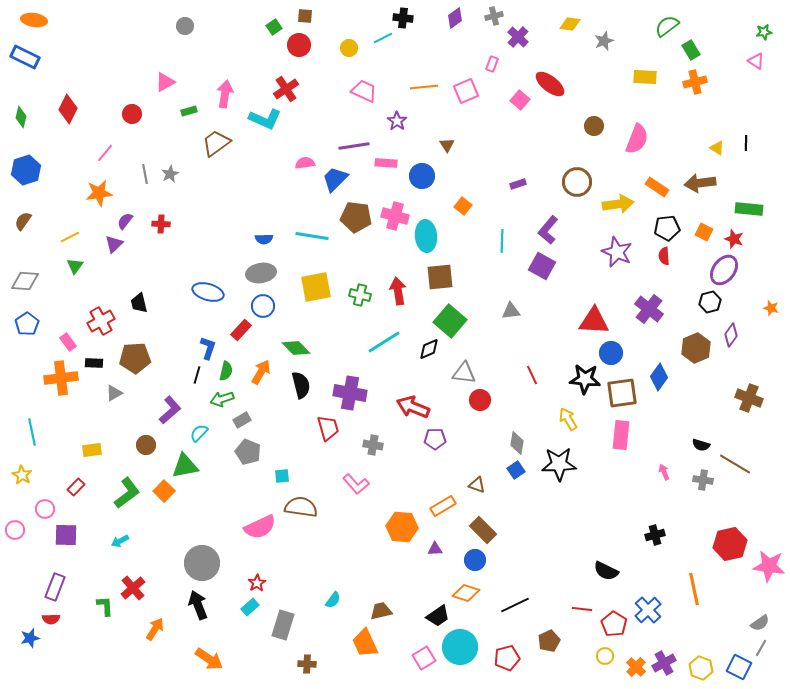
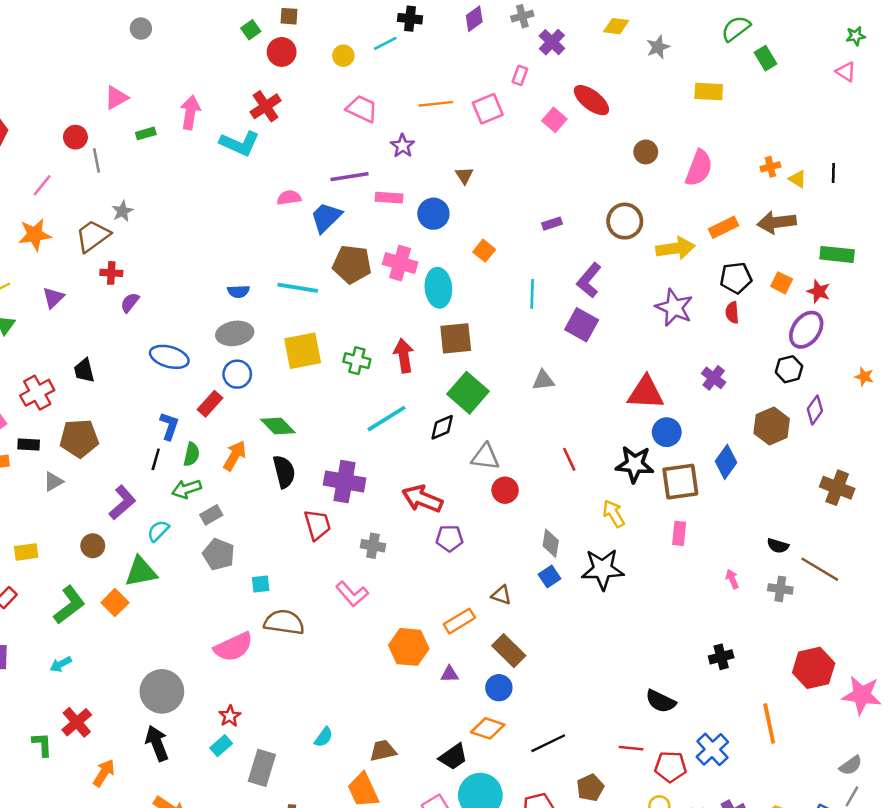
orange cross: (695, 82) -> (770, 167), moved, size x0.7
brown trapezoid: (216, 143) -> (93, 236), moved
gray line: (145, 174) -> (96, 161), moved
orange rectangle: (657, 187) -> (724, 227), turned -60
purple semicircle: (125, 221) -> (130, 303), moved
purple cross: (649, 309) -> (714, 378), size x0.7
pink rectangle: (621, 435) -> (679, 533), size x0.7
red pentagon: (614, 624) -> (670, 767), turned -30

